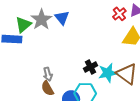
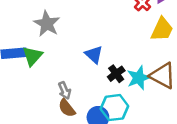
blue triangle: (62, 18) -> (94, 55), moved
green triangle: (23, 25) -> (32, 56), moved

